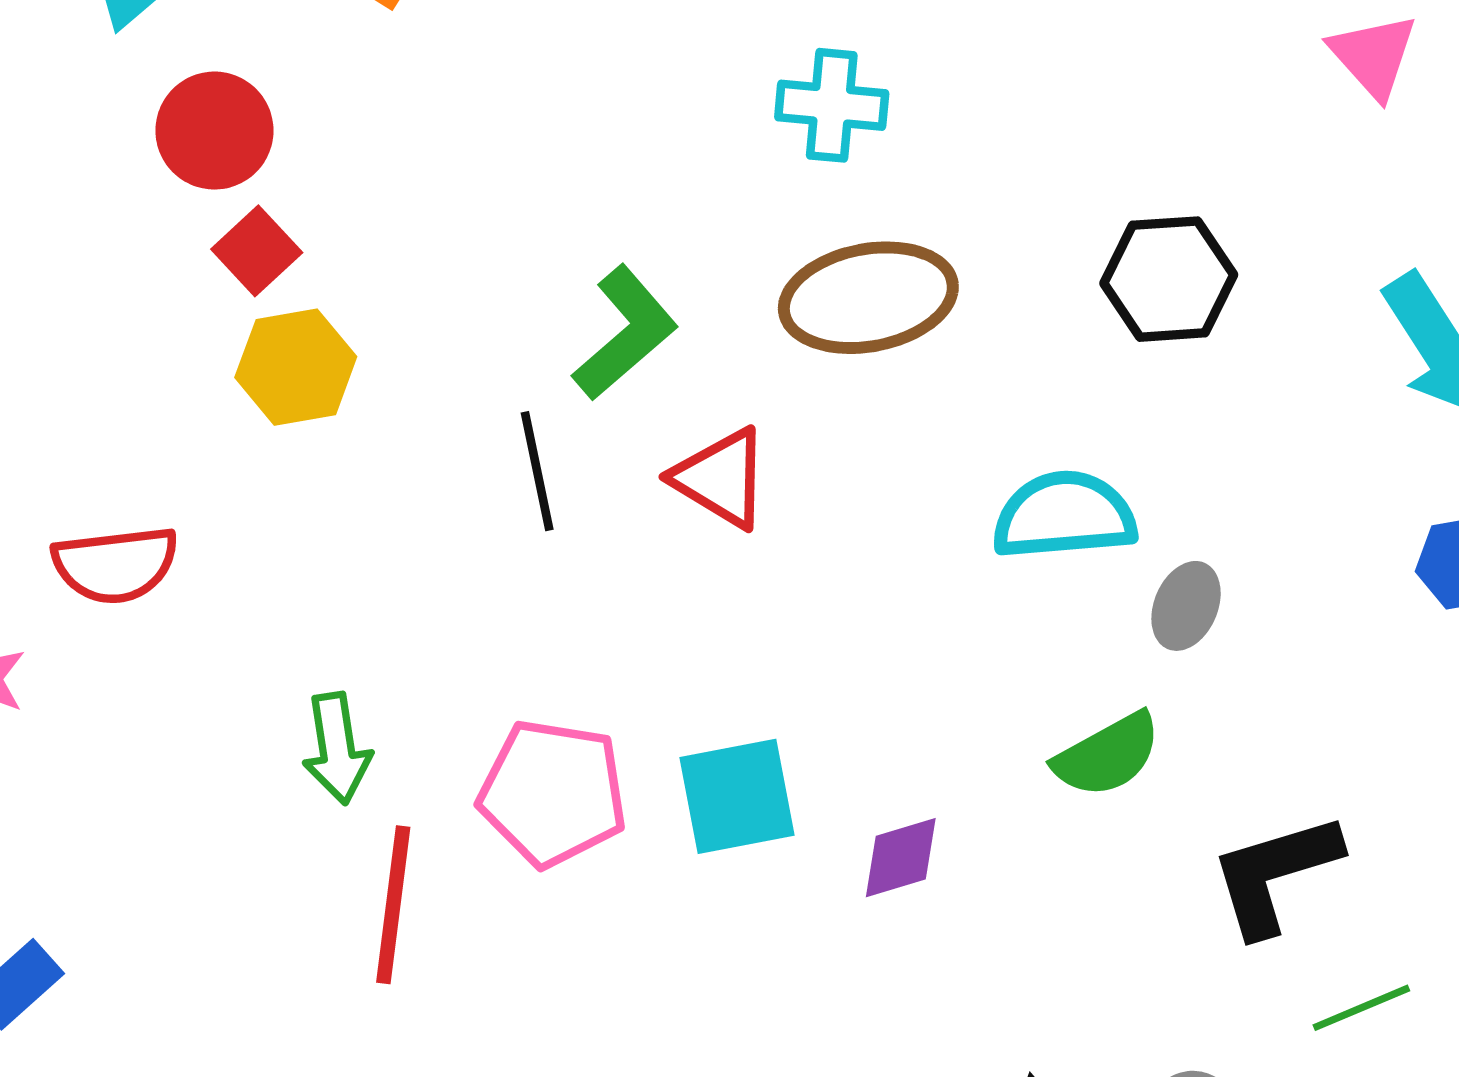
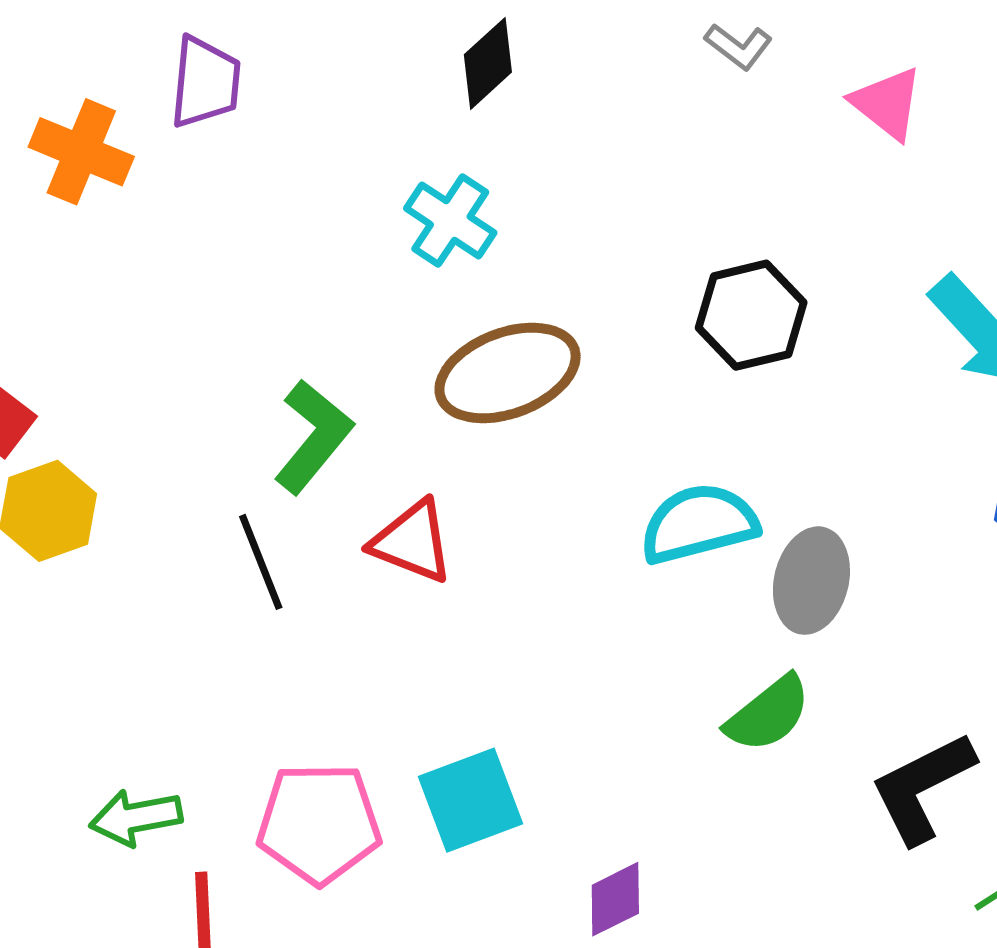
cyan cross: (832, 105) -> (450, 221), turned 38
gray ellipse: (1186, 606) -> (811, 581), size x1.4
green arrow: (337, 748) -> (136, 818), turned 98
purple diamond: (901, 858) -> (615, 899), moved

